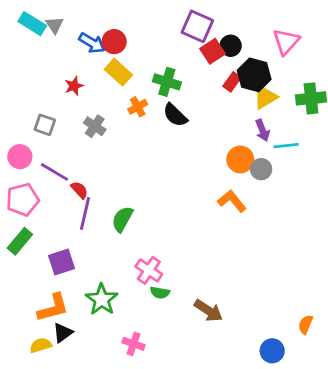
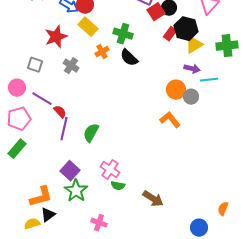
red star: (74, 86) -> (56, 37), size x1.6
purple arrow: (262, 130) -> (192, 69), turned -56
purple square: (61, 262) -> (70, 171), moved, turned -30

